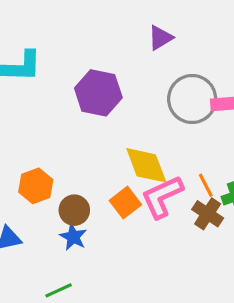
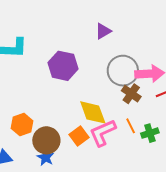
brown circle: (74, 210) -> (46, 140), size x1.4
brown cross: (208, 214) -> (131, 94), moved

